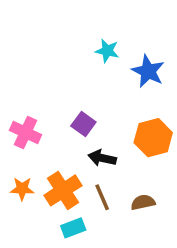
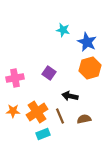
pink cross: (25, 133) -> (15, 78), turned -36
orange hexagon: (153, 138) -> (90, 68), moved
black arrow: (102, 158) -> (70, 96), moved

